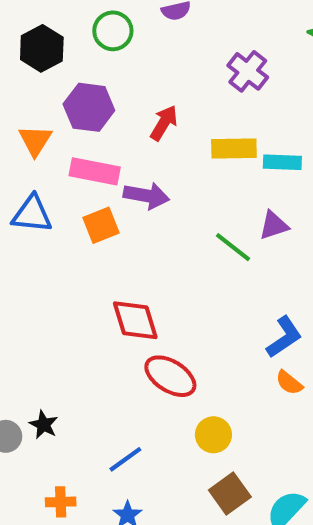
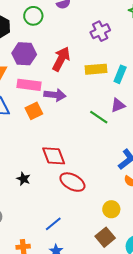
purple cross: (248, 71) -> (100, 31), turned 30
red arrow: (164, 123) -> (61, 59), size x1.4
cyan rectangle: (282, 162) -> (120, 74), turned -66
black star: (44, 425) -> (23, 179), moved
yellow circle: (213, 435) -> (111, 209), moved

